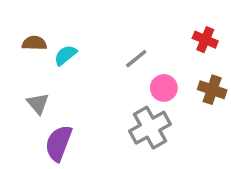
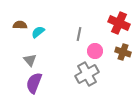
red cross: (205, 40) -> (119, 23), size x1.5
gray line: (136, 59) -> (79, 34), turned -40
gray triangle: (38, 103) -> (30, 60), moved

